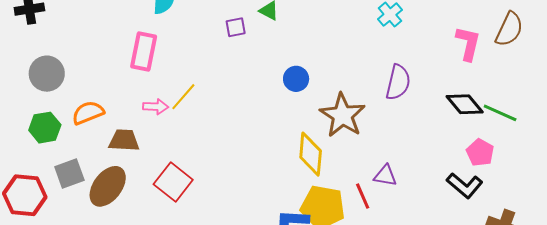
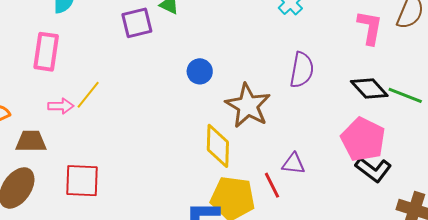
purple square: (236, 27) -> (137, 23), size x1.5
pink pentagon: (480, 153) -> (363, 139), moved, size x1.6
red square: (173, 182) -> (82, 181), turned -33

